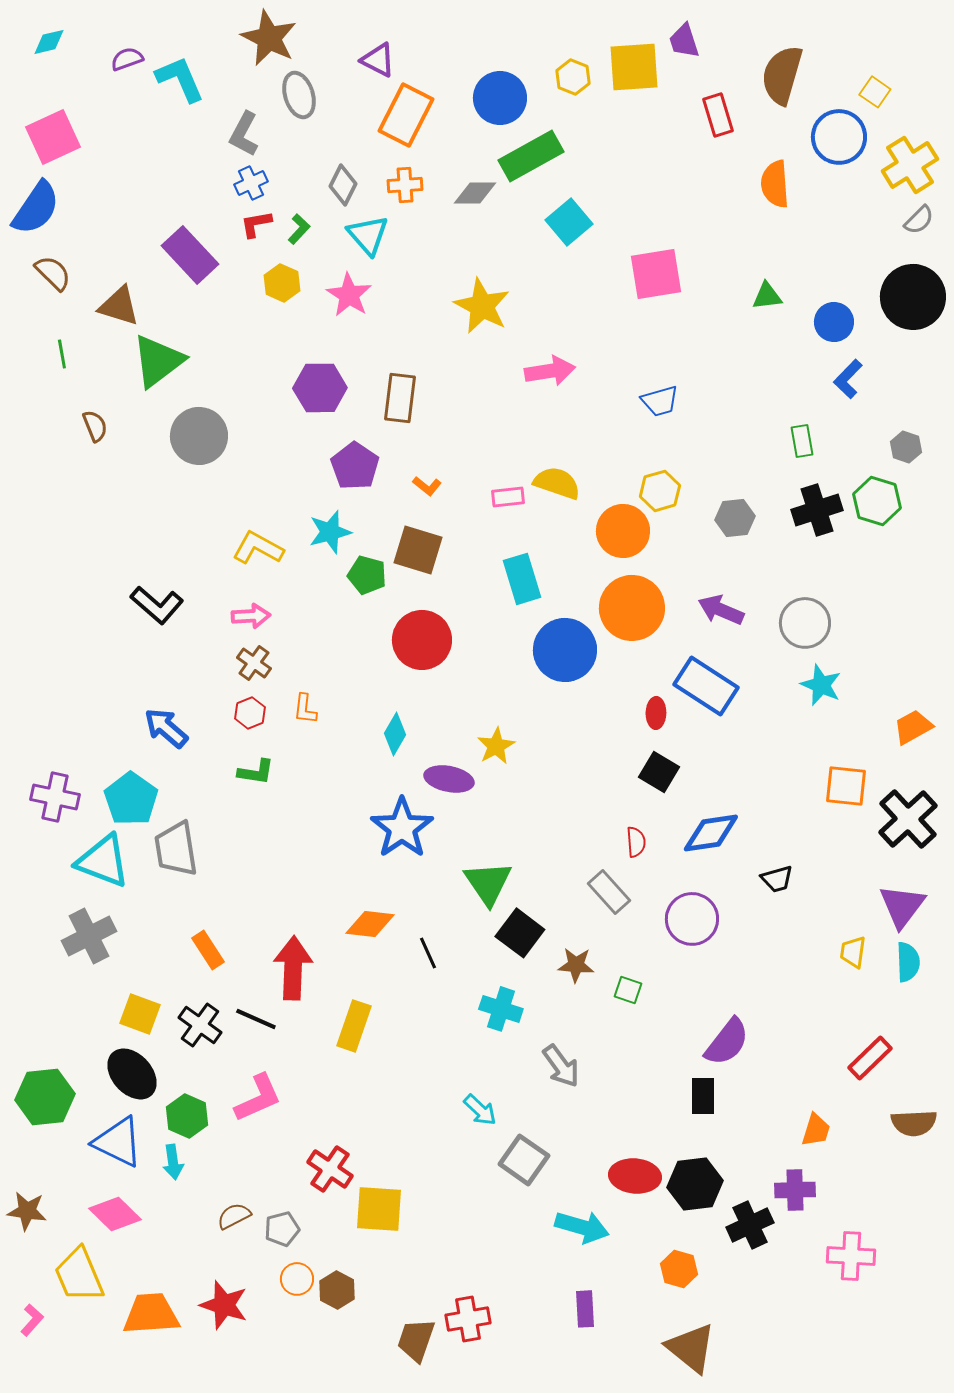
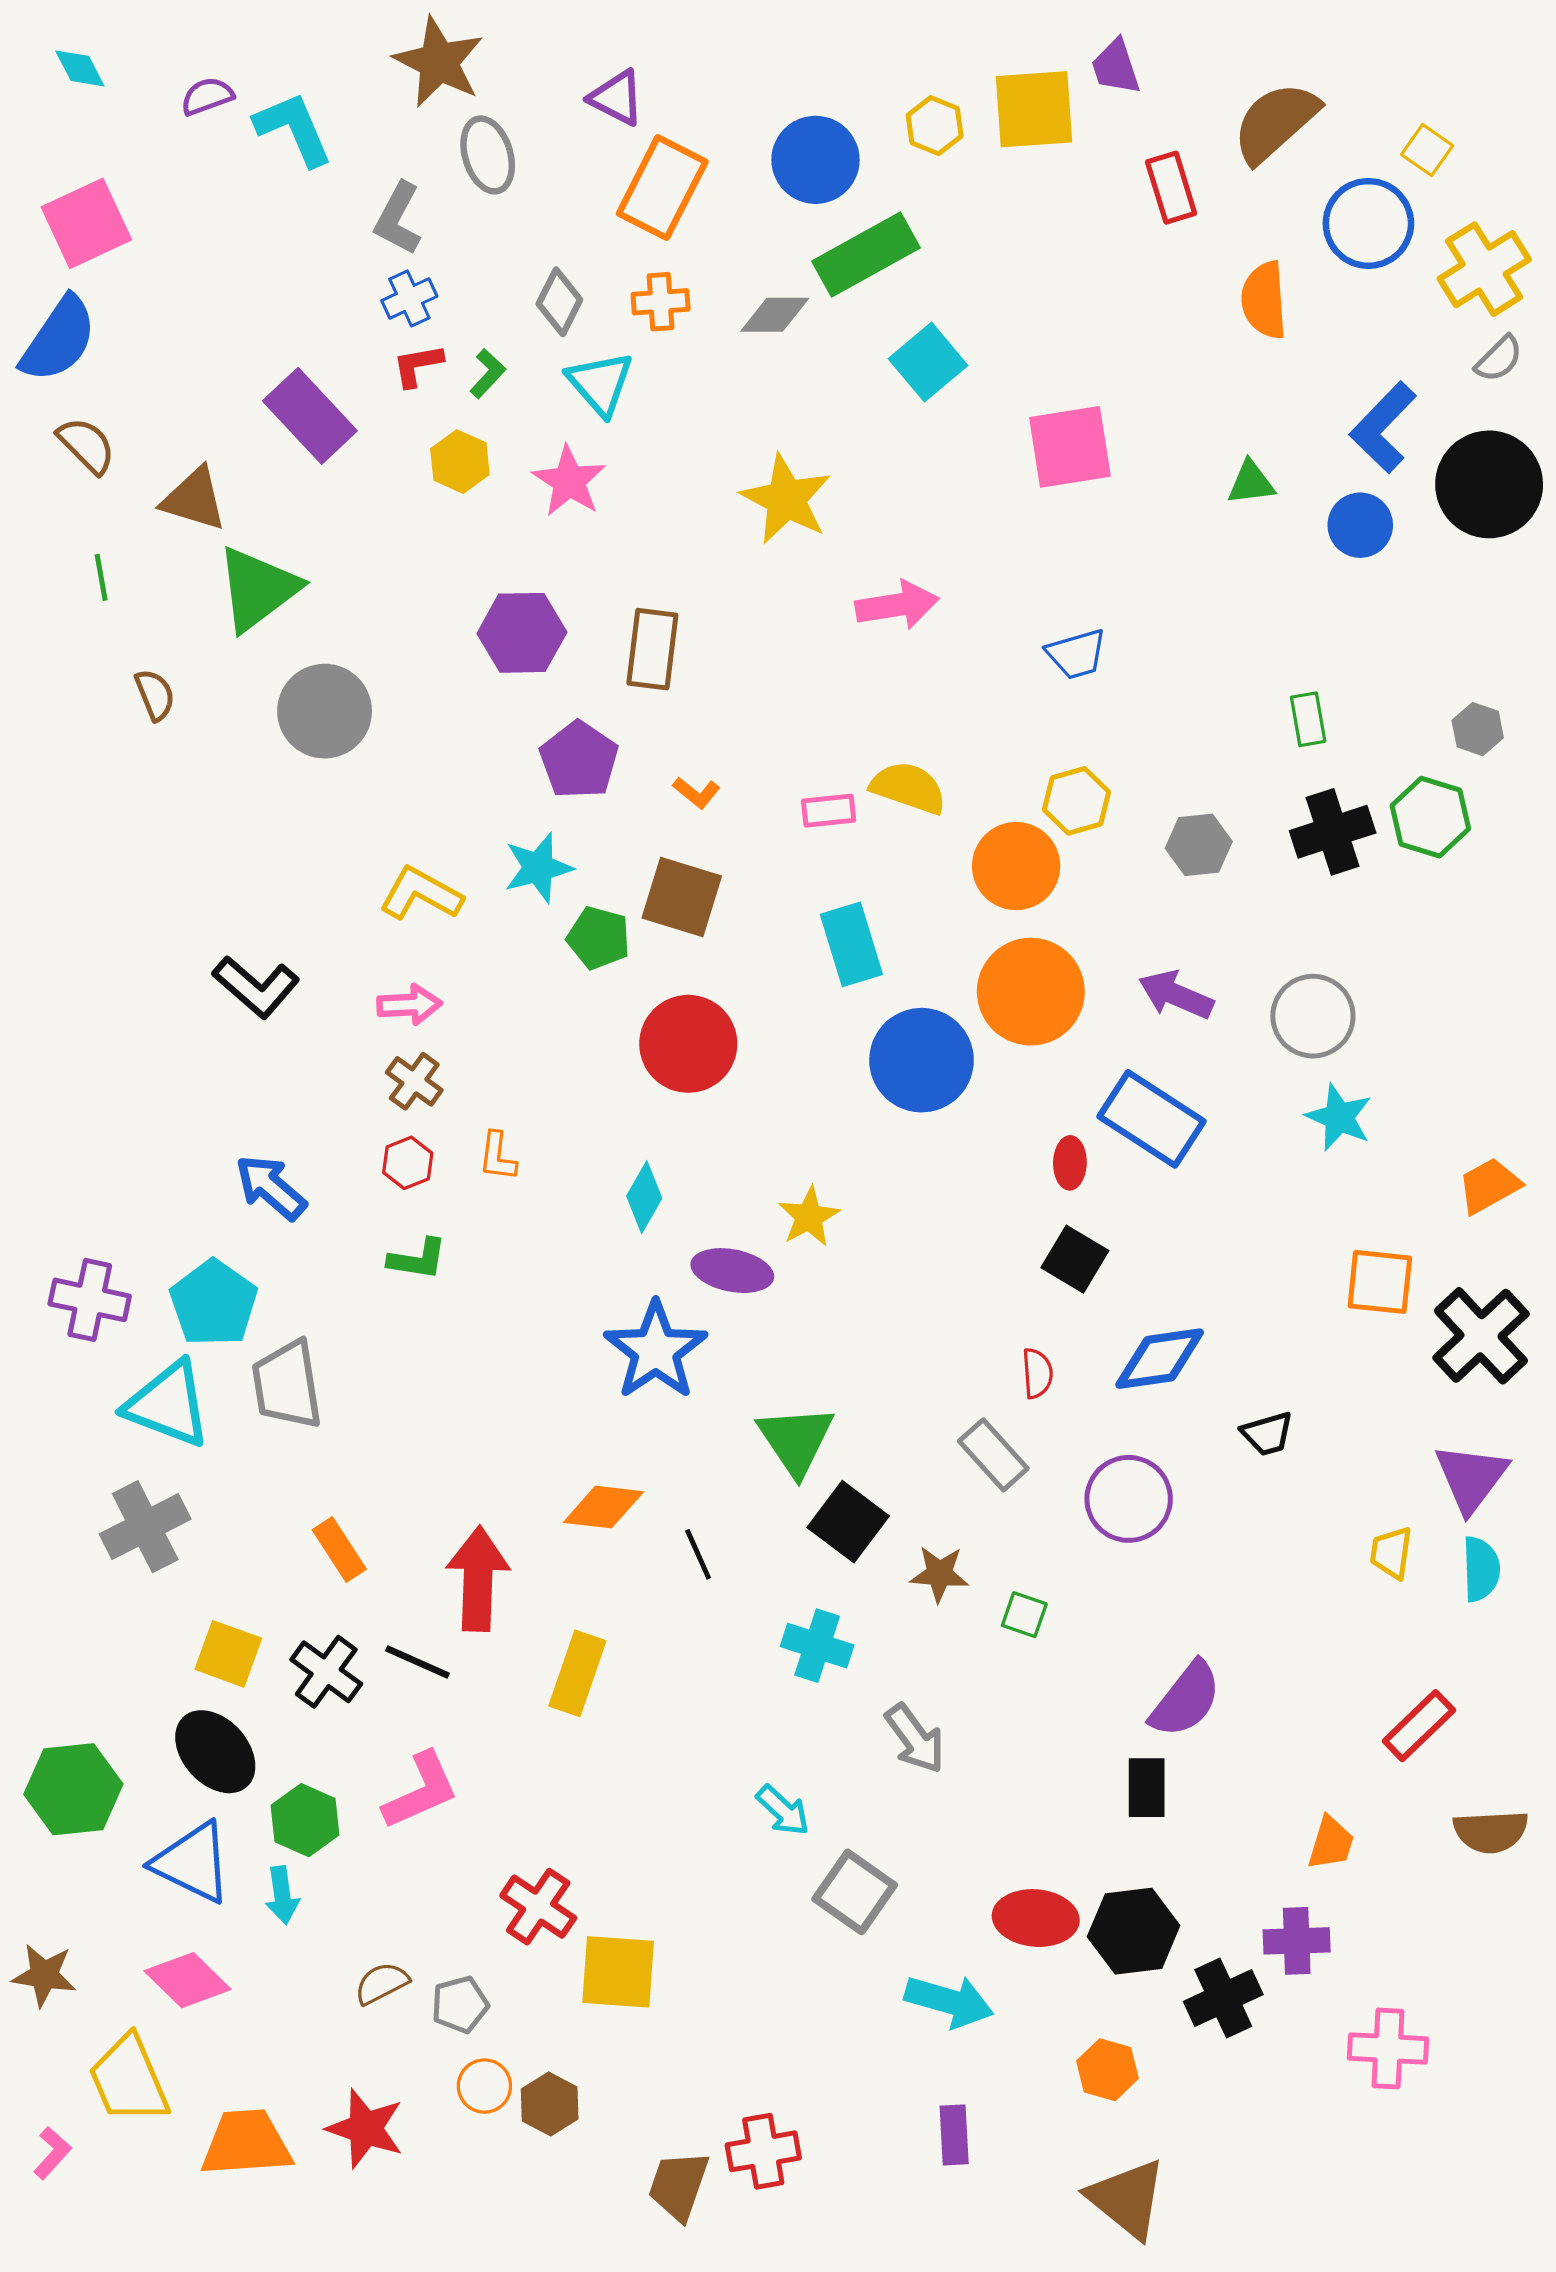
cyan diamond: (49, 42) -> (80, 68), turned 76
brown semicircle: (782, 75) -> (1275, 122), turned 32
blue L-shape: (848, 379) -> (1383, 427), moved, size x1.4

